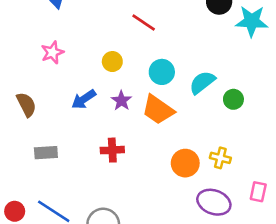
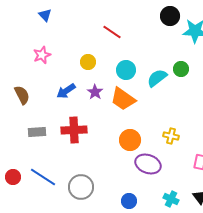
green circle: (233, 99) -> (181, 69), moved
red cross: (112, 150) -> (74, 130), moved, size x1.4
orange circle: (185, 163) -> (130, 140), moved
purple ellipse: (214, 202) -> (148, 164), moved

